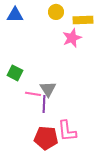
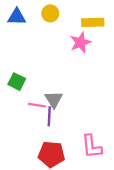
yellow circle: (56, 12) -> (50, 13), moved
pink L-shape: (67, 131) -> (92, 146), moved

